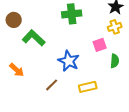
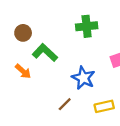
orange arrow: (17, 70) -> (23, 71), moved

